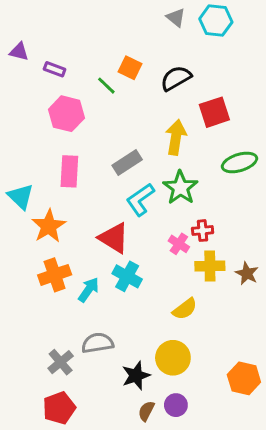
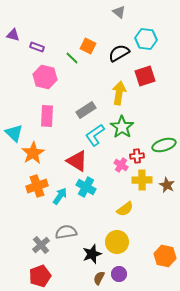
cyan hexagon: (216, 20) -> (146, 39), moved
green ellipse: (240, 162) -> (164, 145), moved

